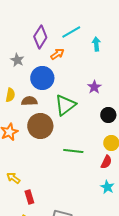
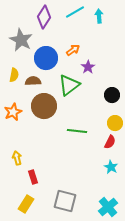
cyan arrow: (96, 44) -> (99, 16), moved
orange arrow: (57, 54) -> (73, 50), moved
gray star: (17, 60) -> (21, 40), size x1.6
purple star: (94, 87) -> (88, 67), moved
yellow arrow: (13, 178) -> (17, 158), turned 40

